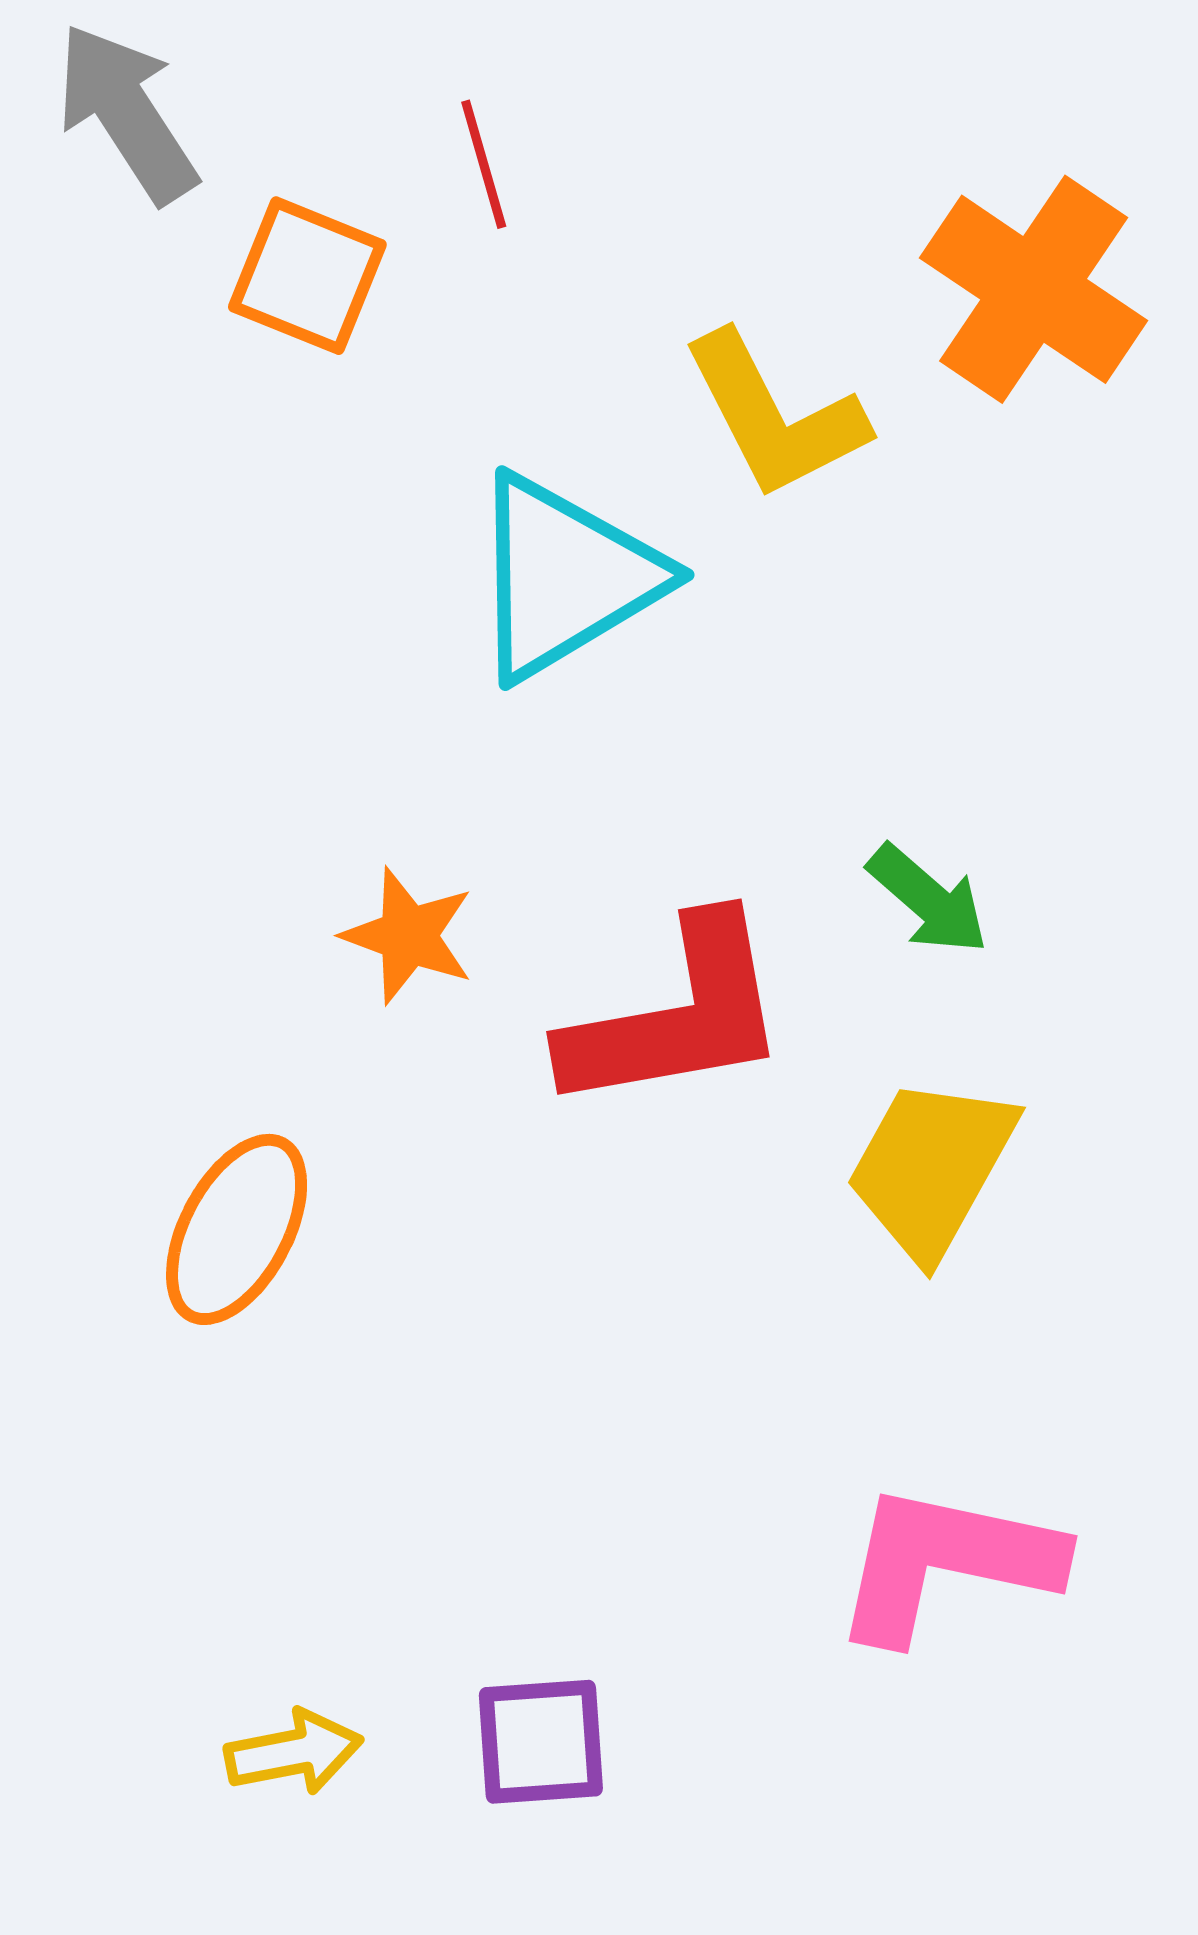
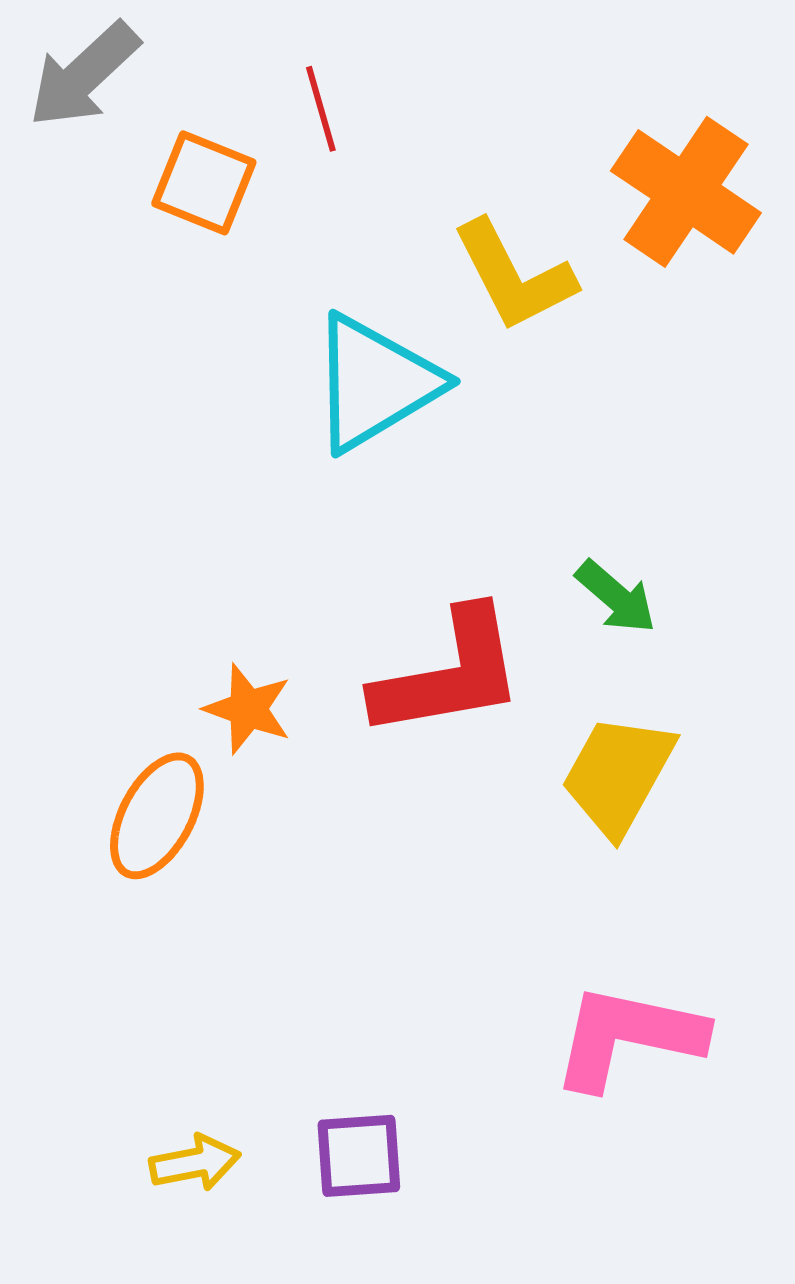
gray arrow: (127, 113) -> (84, 75), turned -100
orange star: (408, 936) -> (248, 709), moved

